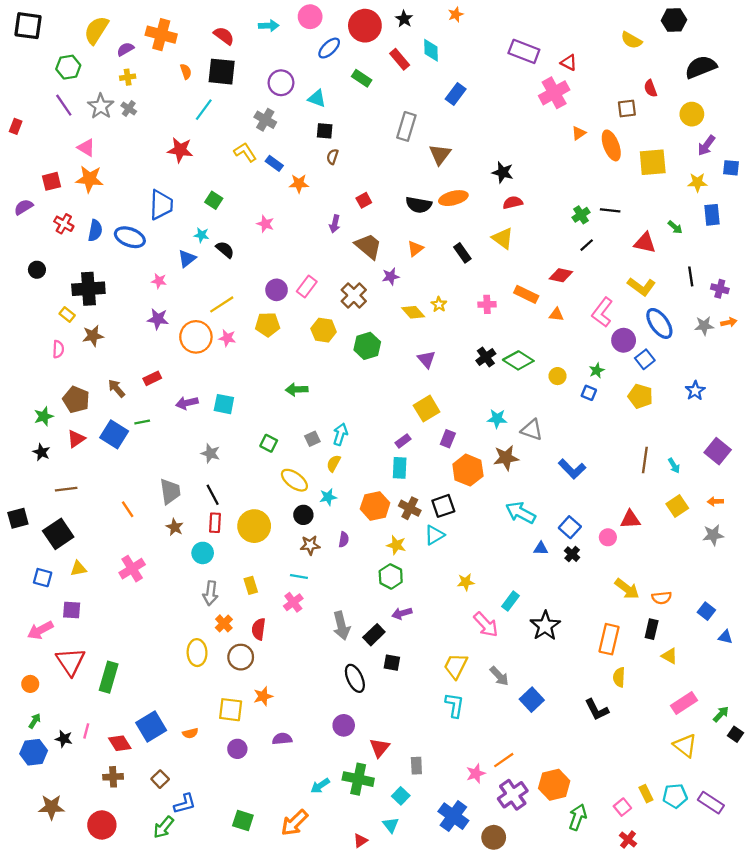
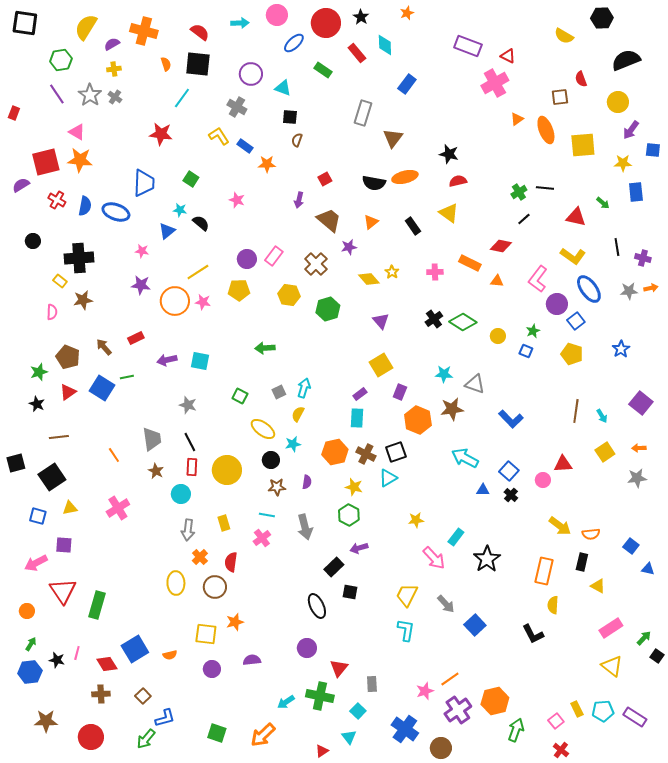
red square: (51, 181) -> (46, 162), size x1.6
gray arrow: (341, 626) -> (305, 527), moved

